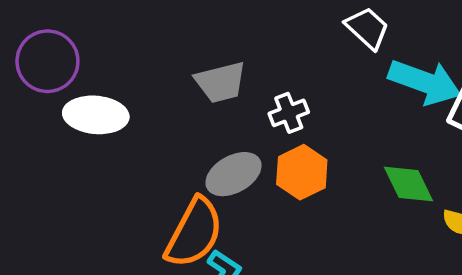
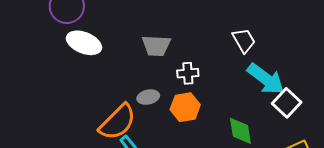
gray ellipse: (234, 174) -> (148, 97), size x0.7

